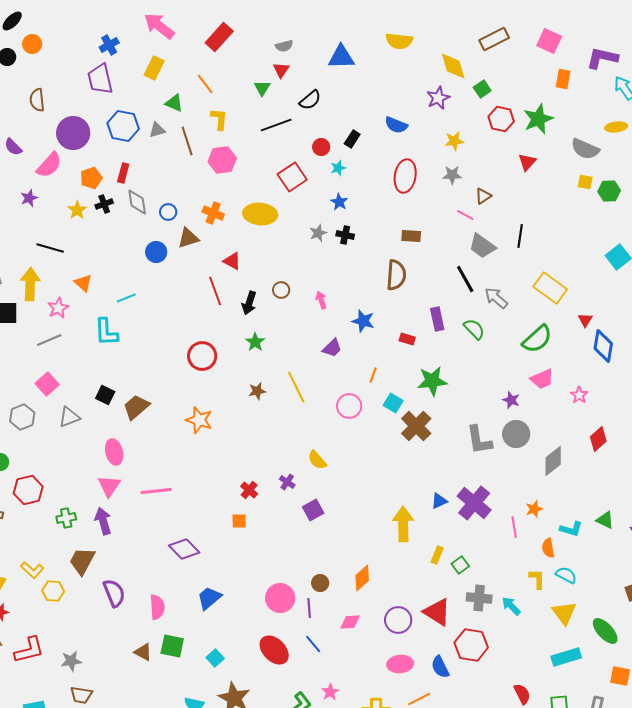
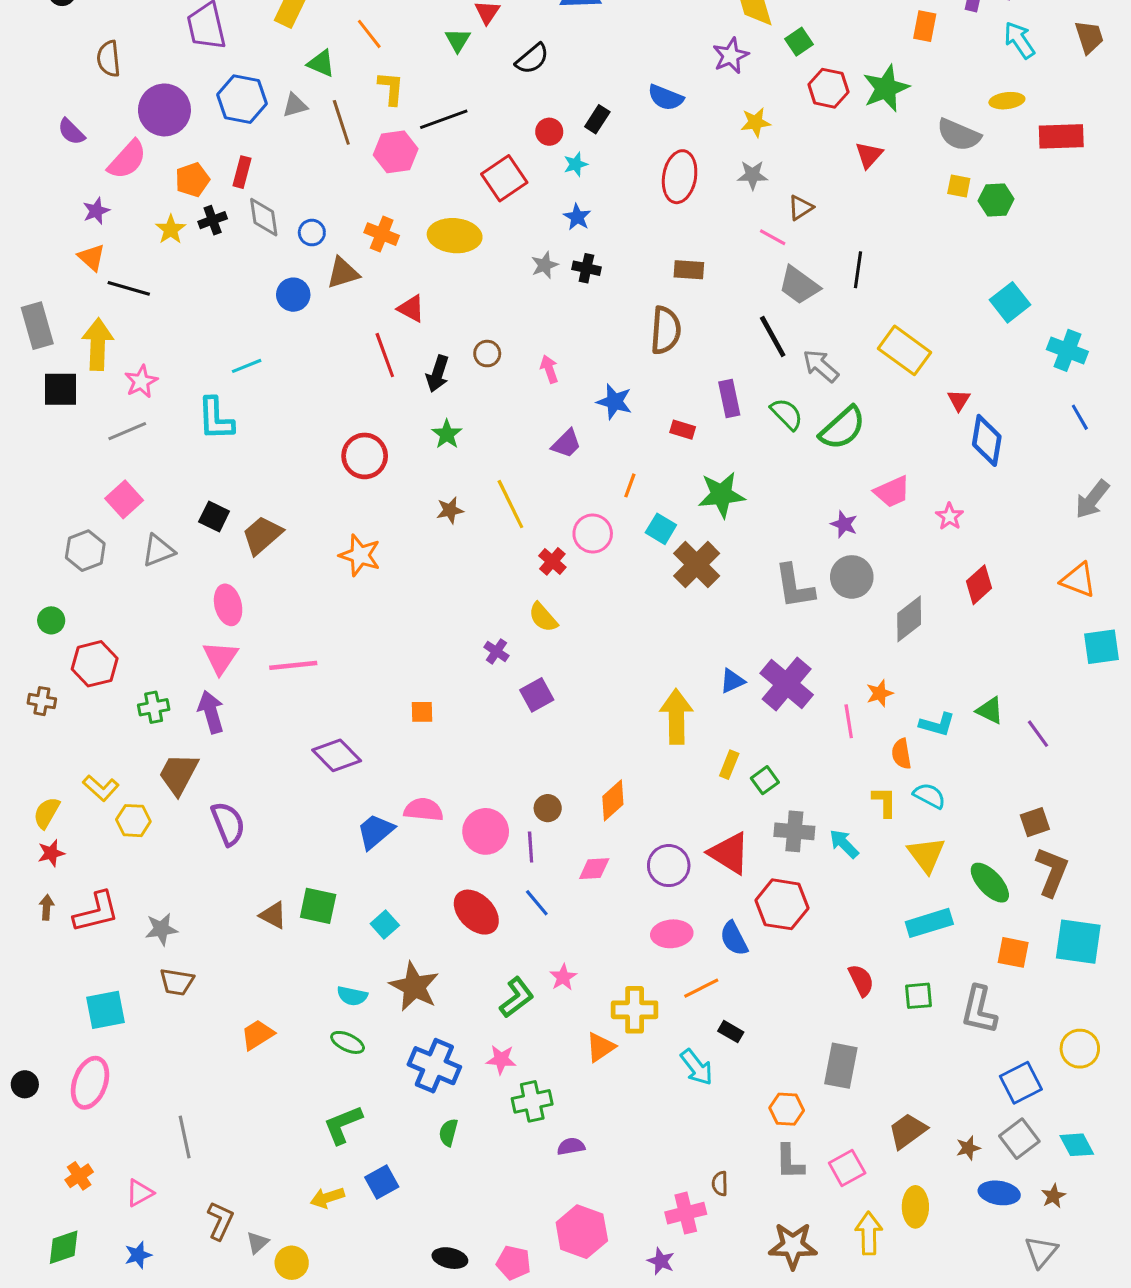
black line: (276, 125) -> (444, 119), moved
orange triangle: (83, 283) -> (92, 257), moved
green semicircle: (537, 339) -> (842, 428), moved
red cross: (249, 490) -> (552, 561), moved
pink semicircle: (157, 607) -> (424, 810), moved, turned -80

